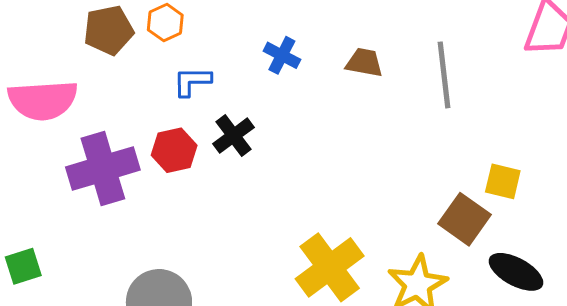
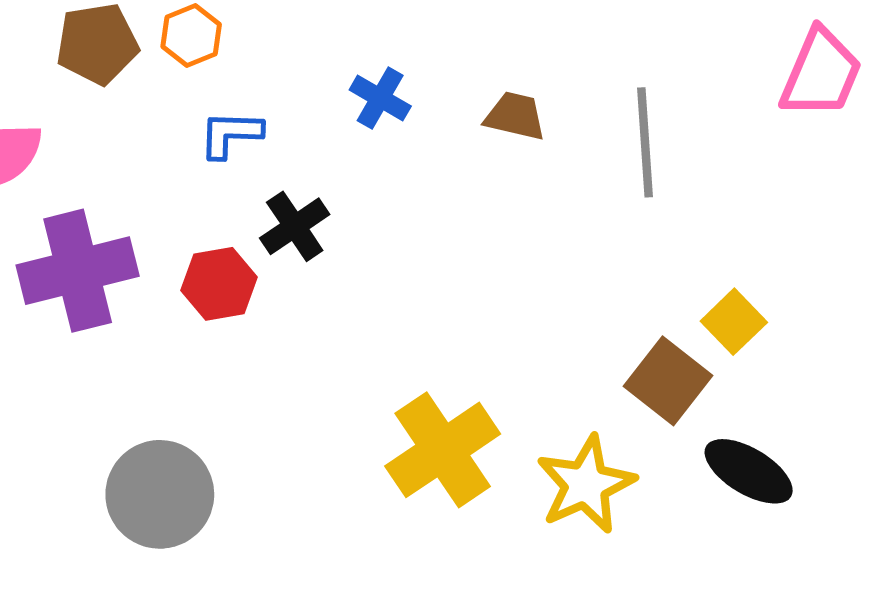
red hexagon: (174, 150) -> (219, 284), moved
yellow square: (503, 181) -> (734, 322), turned 30

